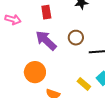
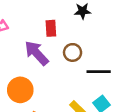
red rectangle: (46, 12) -> (51, 28), moved

